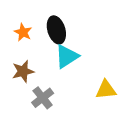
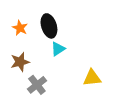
cyan triangle: (67, 56) -> (58, 49), size x0.7

